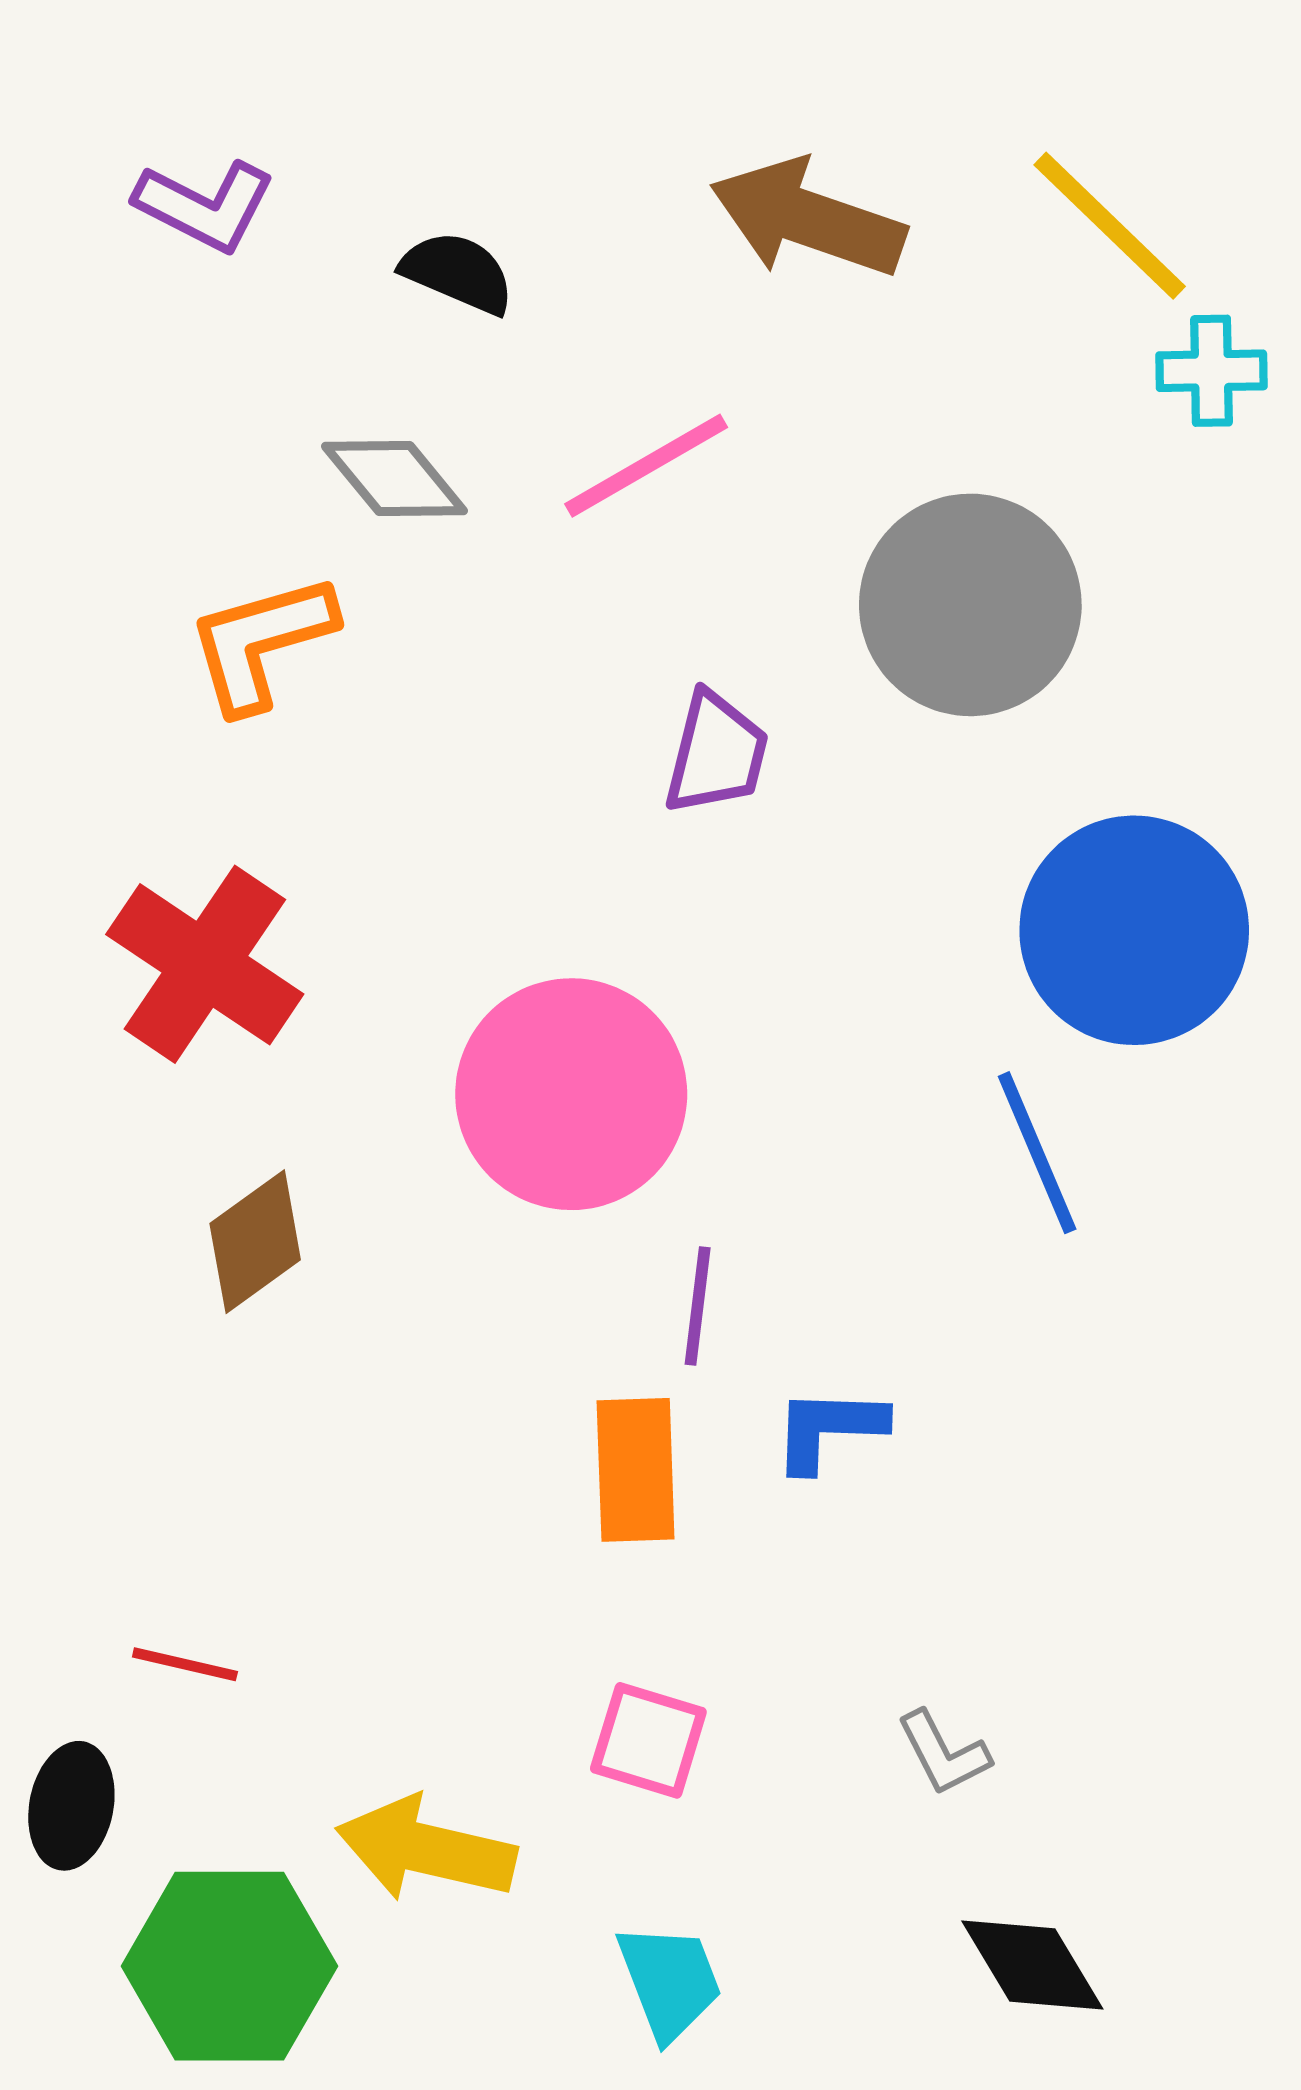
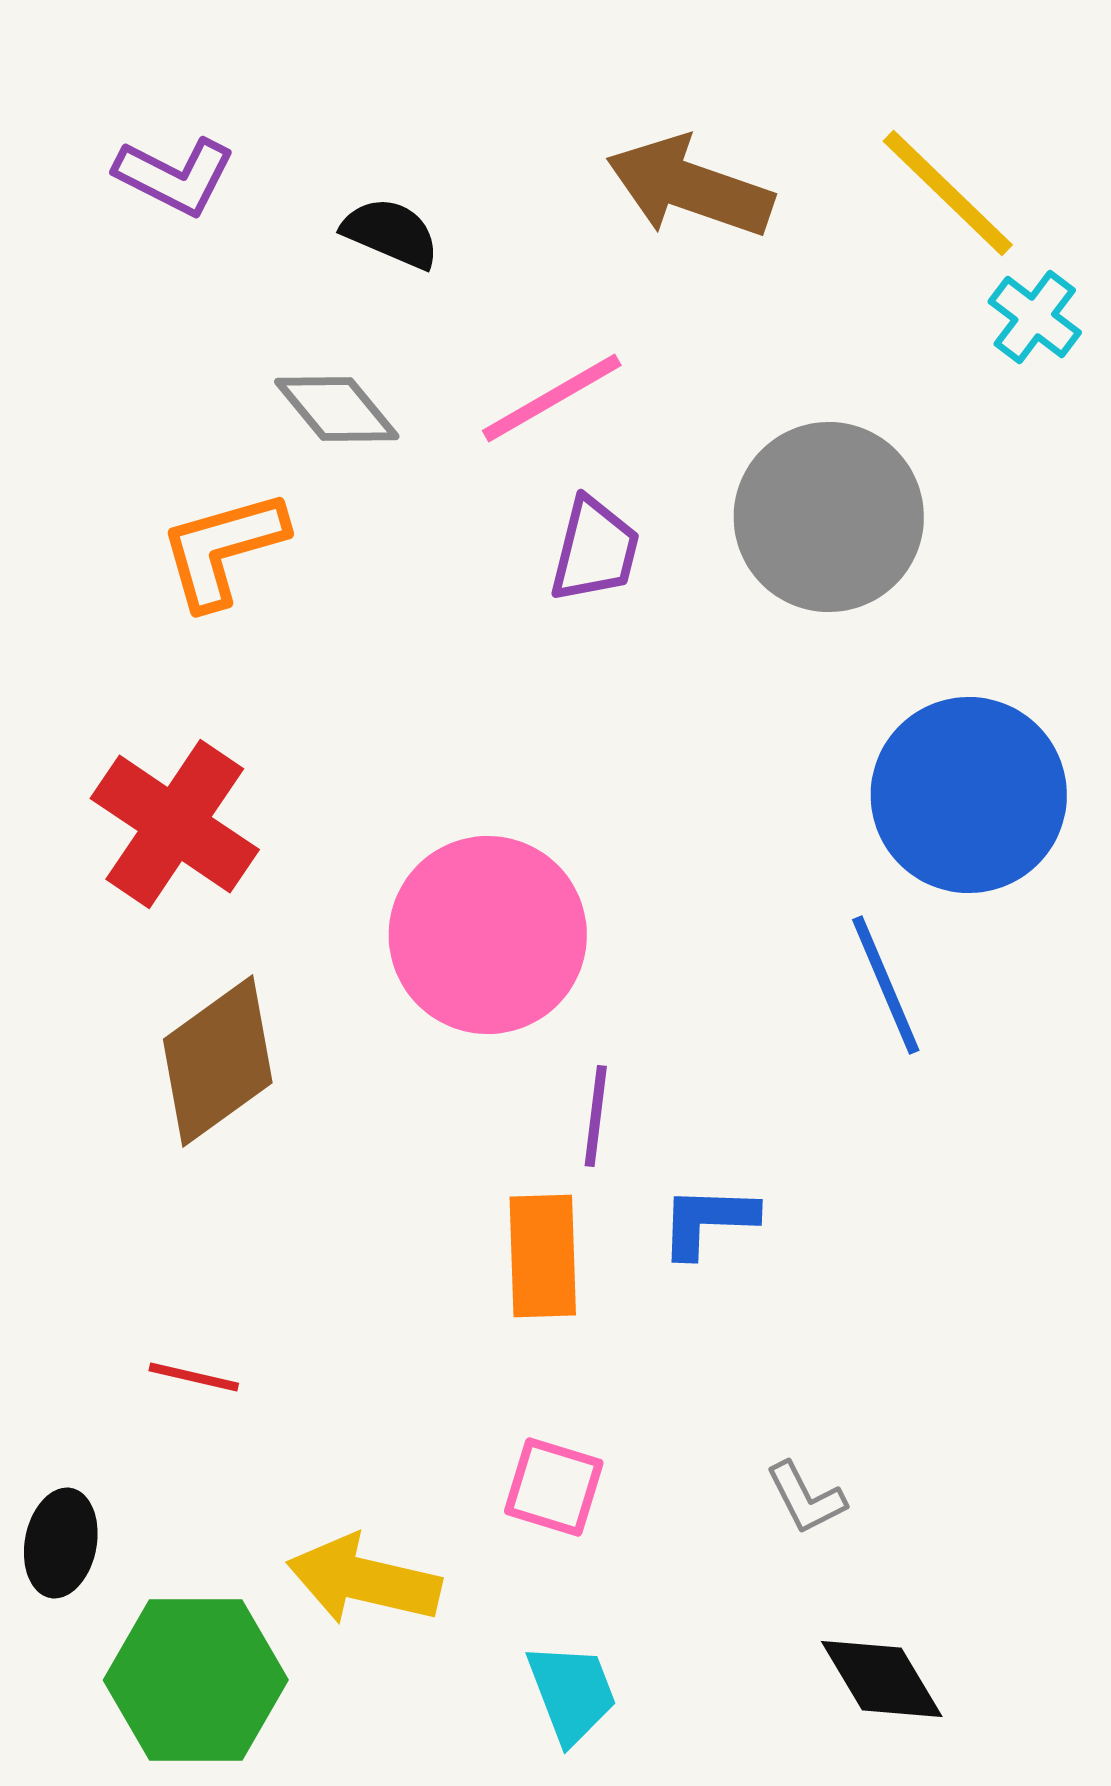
cyan cross: (1211, 371) -> (1035, 317), turned 38
purple trapezoid: (716, 754) -> (595, 550), moved
brown diamond: (255, 1242) -> (218, 1061), size x1.4
red line: (185, 1664) -> (194, 1377), moved

